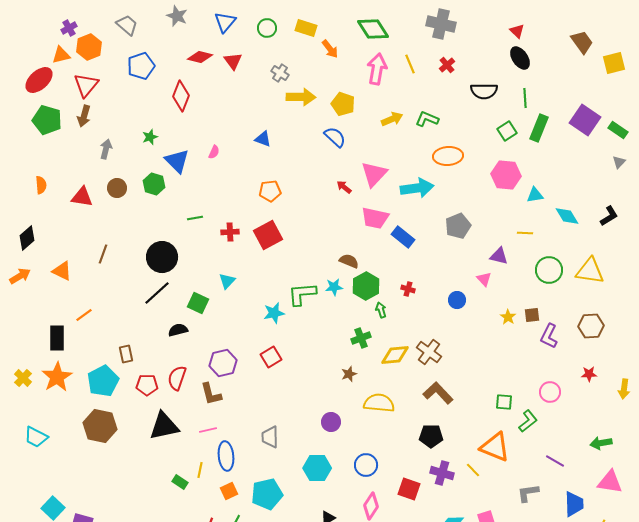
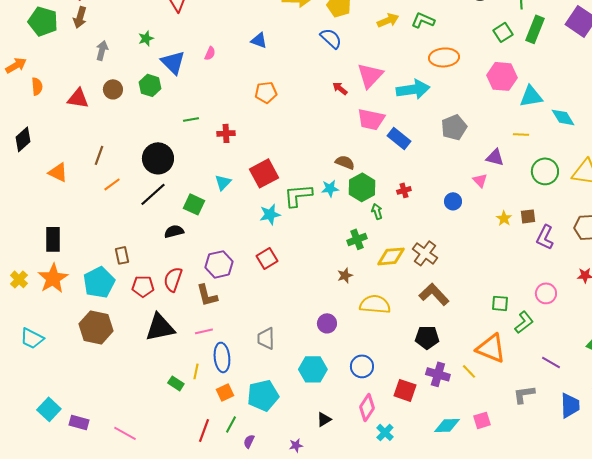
cyan triangle: (535, 195) -> (531, 96), size x1.4
red square: (268, 235) -> (264, 173), moved
orange arrow: (20, 276) -> (16, 65), moved
red cross: (408, 289) -> (404, 190), turned -32
orange line: (84, 315) -> (112, 184), moved

